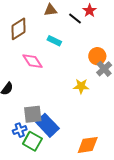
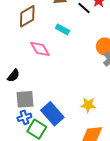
yellow star: (81, 86) -> (88, 105), moved
gray square: (33, 114) -> (25, 99), moved

